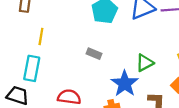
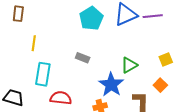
cyan rectangle: (32, 68) -> (43, 74), moved

